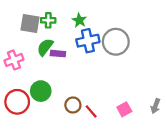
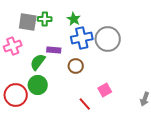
green semicircle: (45, 47) -> (38, 62), moved
pink cross: (14, 60) -> (13, 46), moved
brown circle: (73, 105) -> (76, 66), moved
pink square: (124, 109) -> (105, 90), moved

